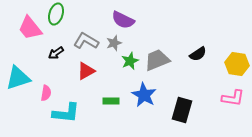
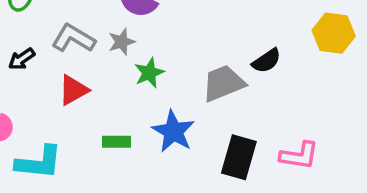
gray trapezoid: (157, 60) -> (223, 83), moved
yellow hexagon: (237, 64) -> (334, 33), moved
pink L-shape: (233, 98) -> (299, 156), moved

